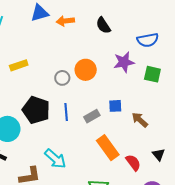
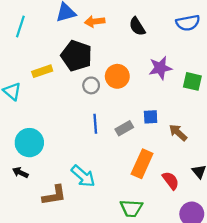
blue semicircle: (148, 40) -> (188, 23), moved
black pentagon: (36, 110) -> (77, 56), moved
orange rectangle: (108, 148) -> (142, 164), turned 60

